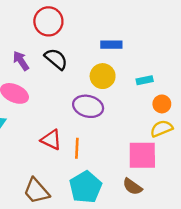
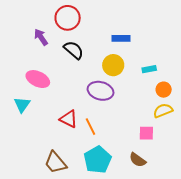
purple arrow: (21, 61) -> (41, 37), moved
orange line: (77, 148) -> (91, 127), turned -30
pink square: (142, 155) -> (146, 133), size x0.6

